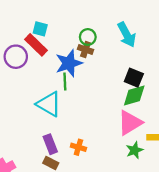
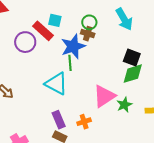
cyan square: (40, 29) -> (55, 20), moved
pink triangle: (130, 123) -> (104, 96), moved
orange cross: (78, 147) -> (84, 122), turned -32
green star: (135, 150) -> (124, 105), moved

